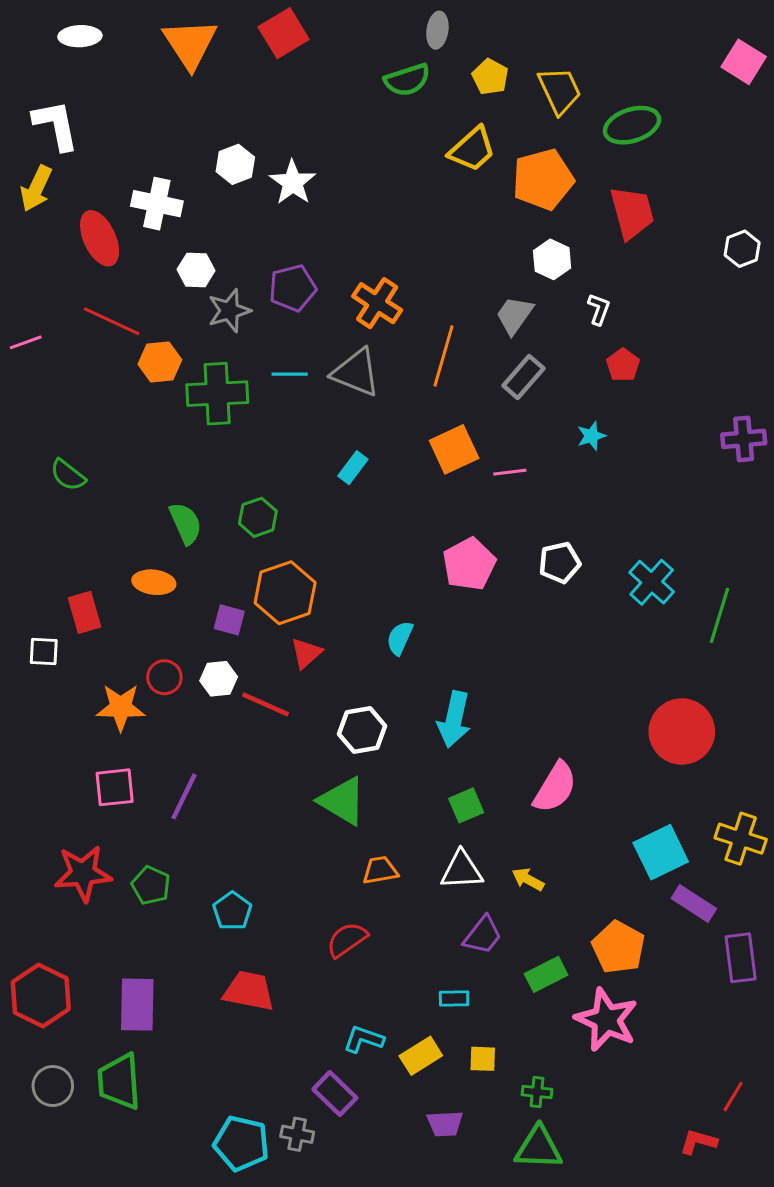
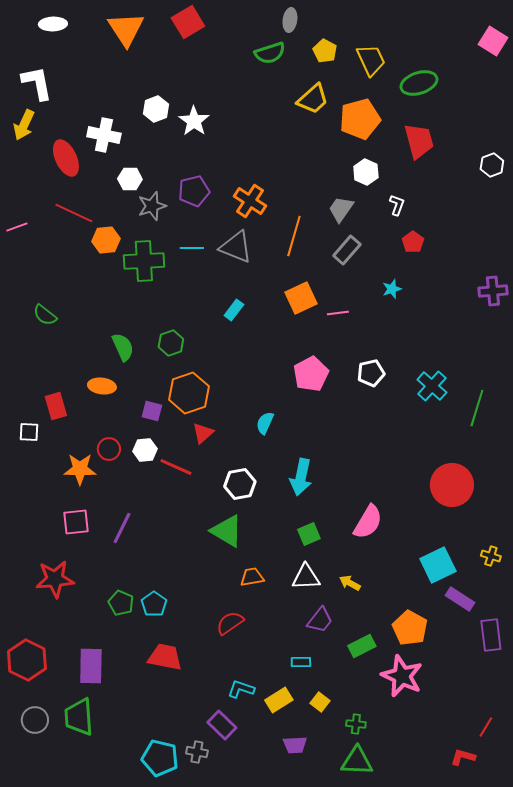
yellow cross: (741, 839) -> (491, 556), size x0.6
green pentagon: (151, 885) -> (121, 603), moved
yellow square: (483, 1059) -> (320, 702), turned 36

